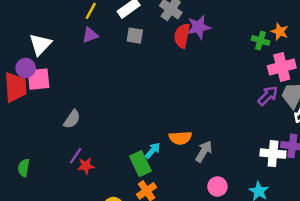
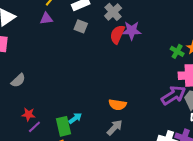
purple arrow: (268, 96) -> (173, 95), size x1.4
orange semicircle: (180, 138) -> (118, 105), moved
purple line: (76, 156) -> (34, 127), moved
red star: (86, 166) -> (28, 114), moved

